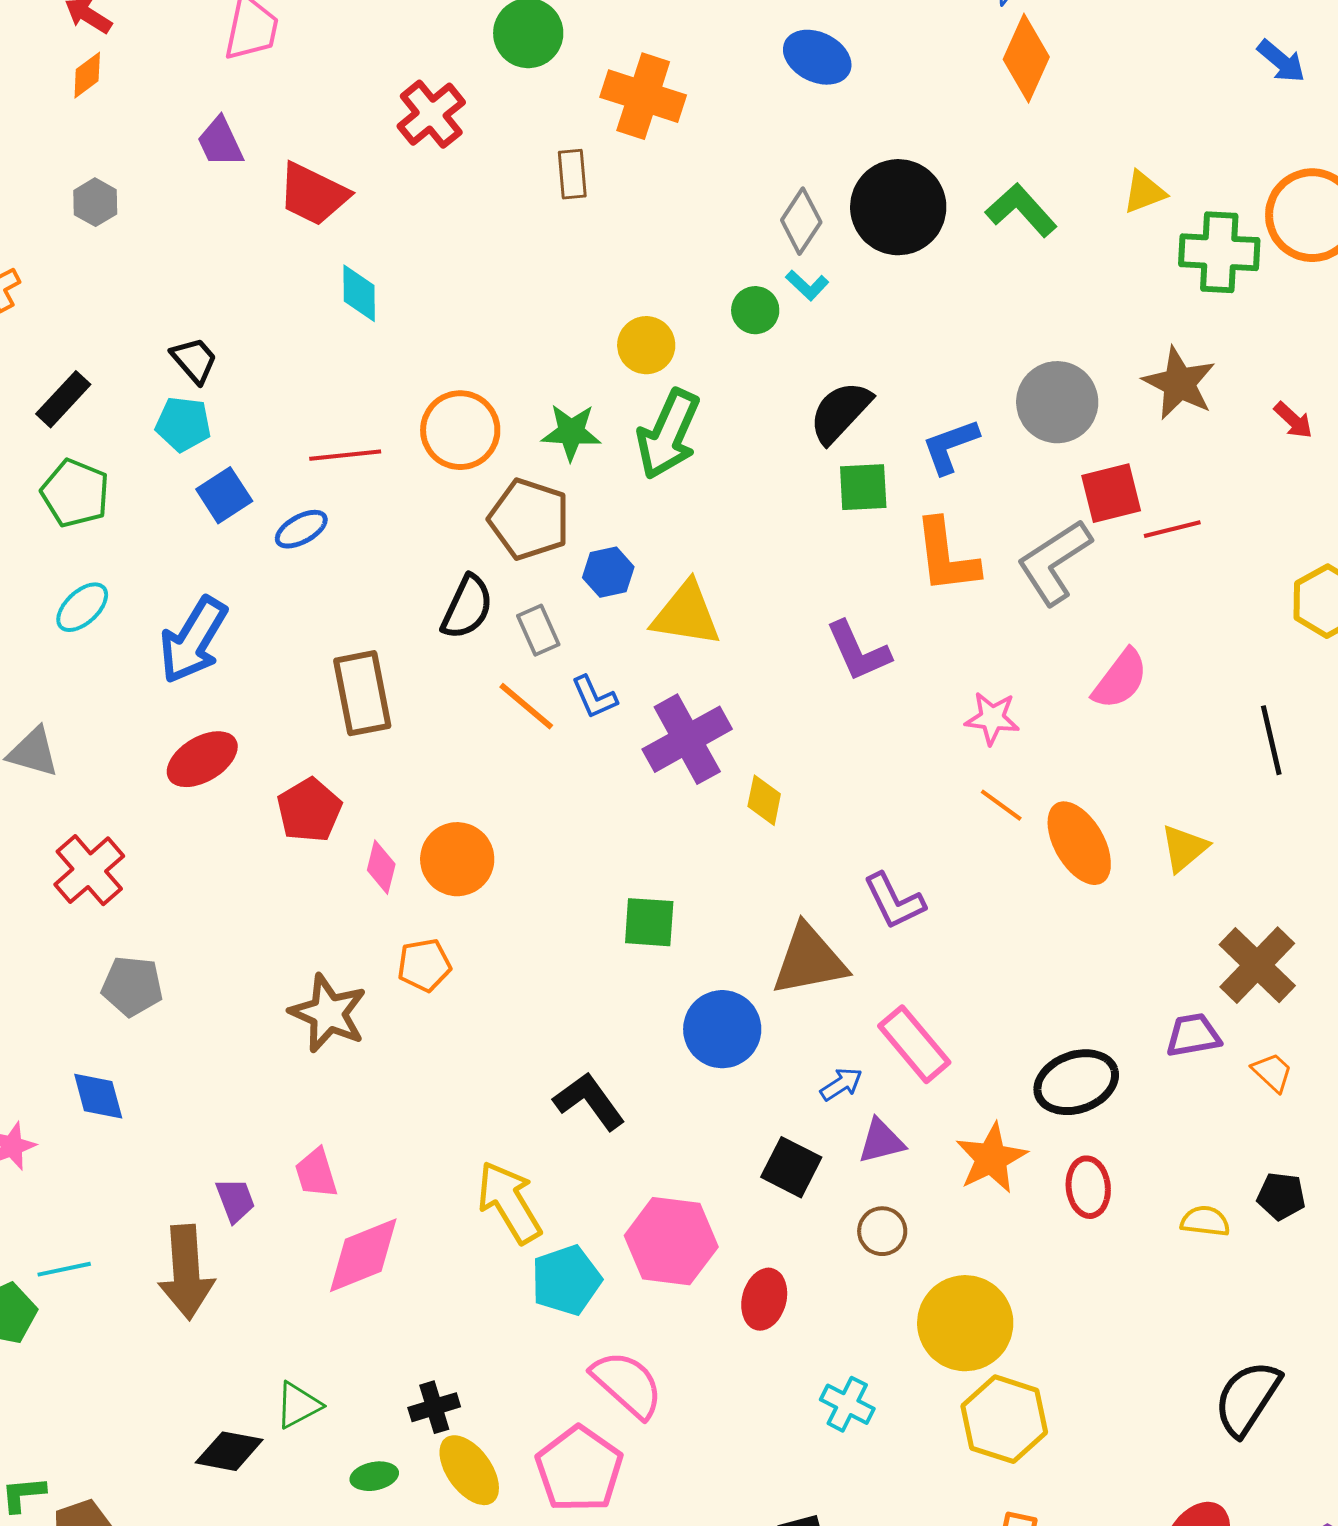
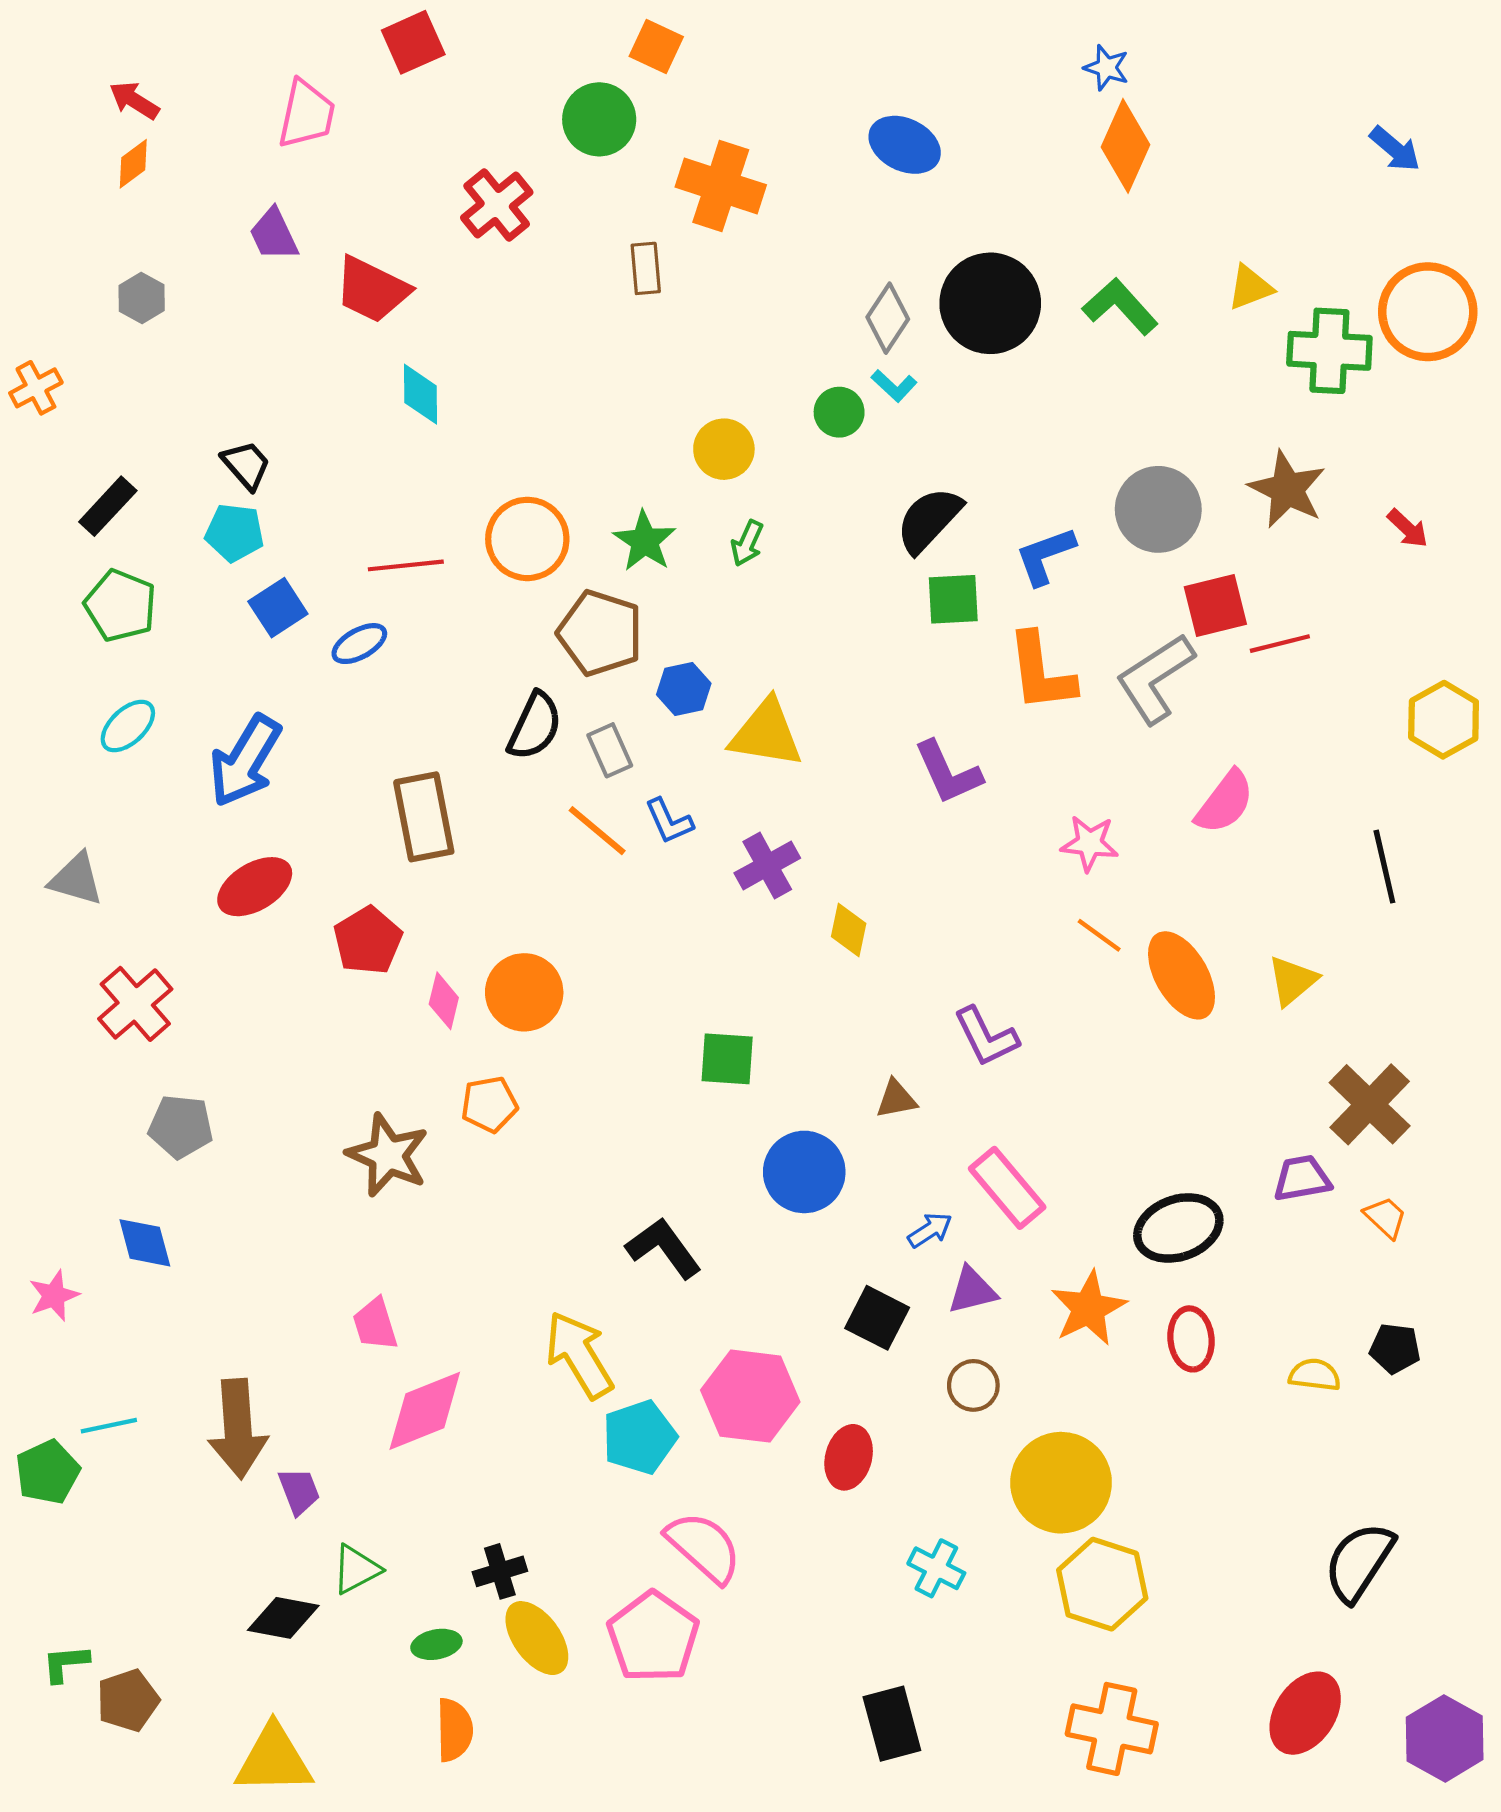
green star: (571, 432) -> (645, 541), turned 30
green arrow: (668, 434) -> (747, 543), size x0.5
purple cross: (687, 739) -> (767, 866), size x0.7
brown triangle: (809, 960) -> (896, 1099), size x0.5
purple trapezoid: (235, 1200) -> (299, 1491), moved

